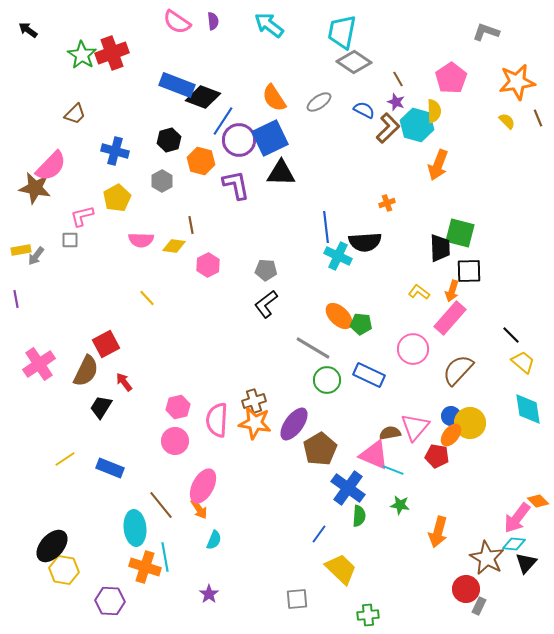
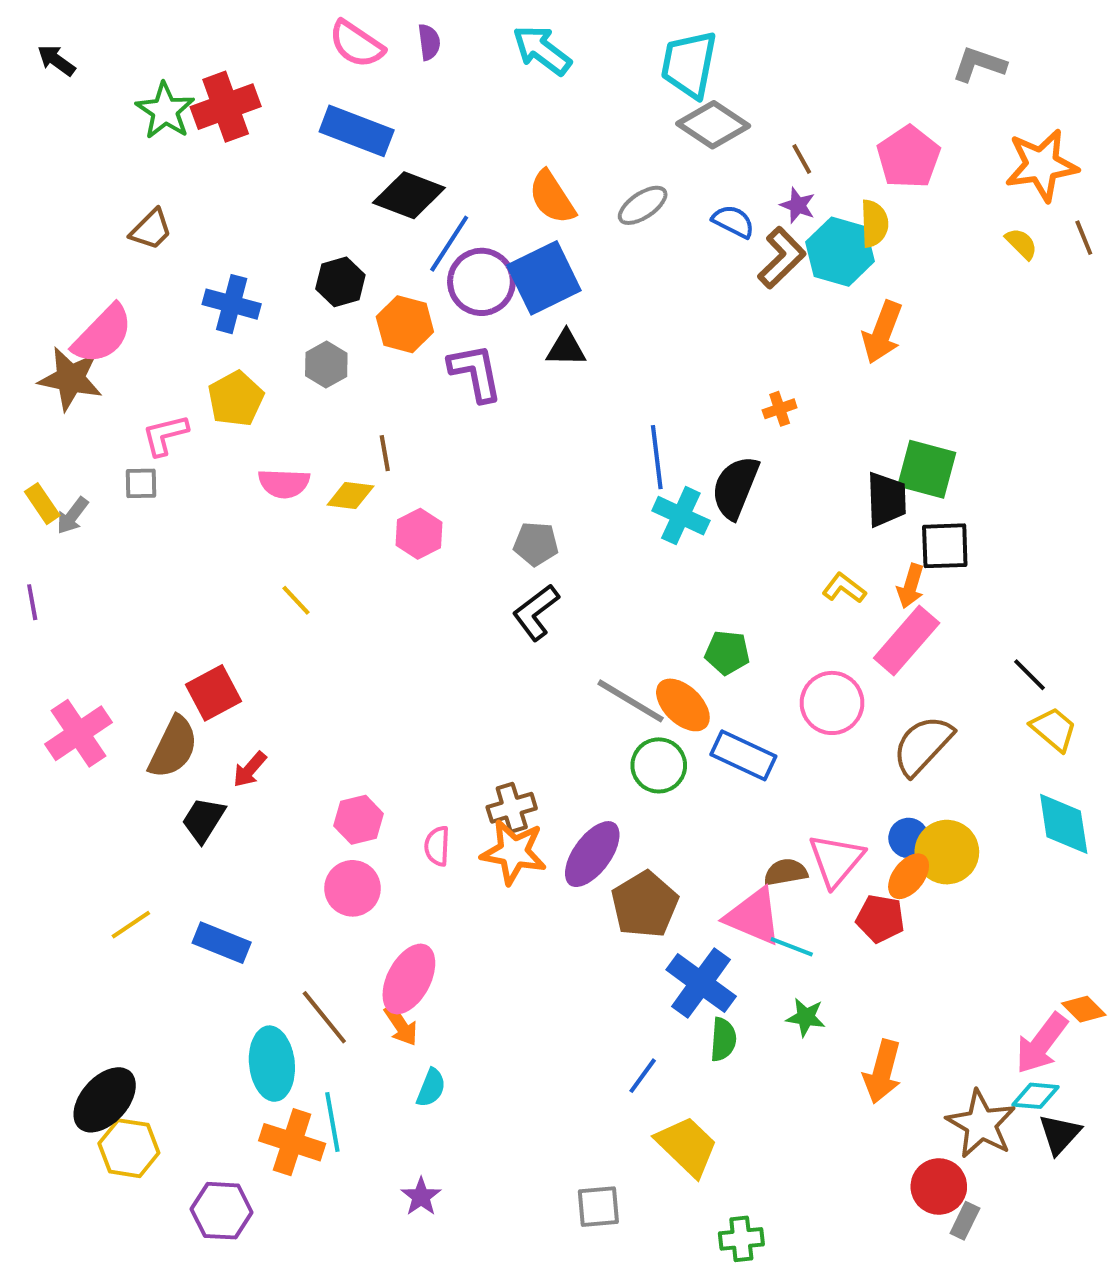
blue rectangle: (177, 85) -> (357, 131), moved
black triangle: (281, 173) -> (566, 348), size x0.7
black semicircle: (365, 242) -> (735, 487), turned 116
yellow rectangle: (21, 250) -> (42, 504), turned 66
orange ellipse: (339, 316) -> (683, 705), moved
red arrow: (124, 382) -> (250, 769), turned -102
pink semicircle: (217, 420) -> (437, 846), size x0.6

